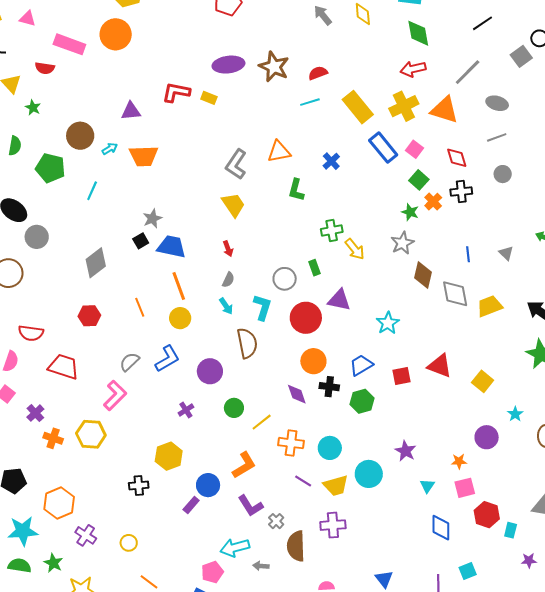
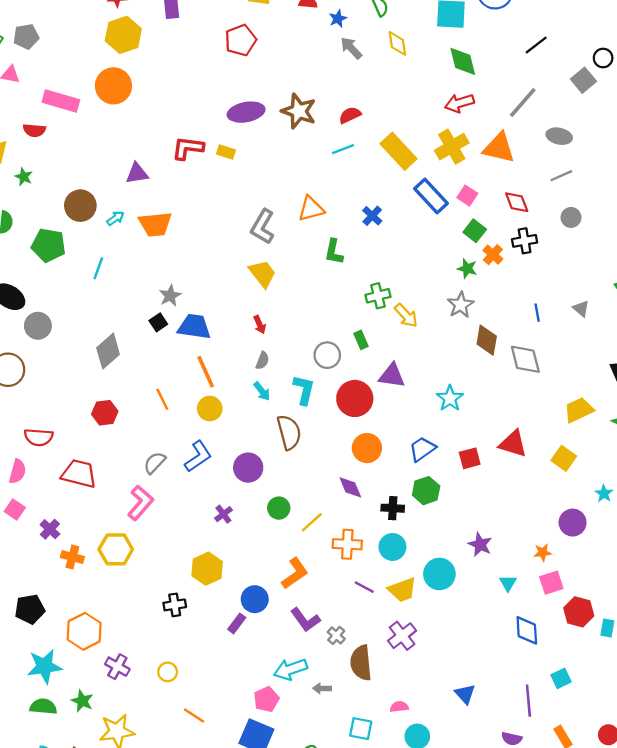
yellow trapezoid: (490, 306) -> (579, 410), moved
black cross: (329, 387) -> (393, 508), moved
purple cross: (333, 525) -> (402, 636), turned -30

